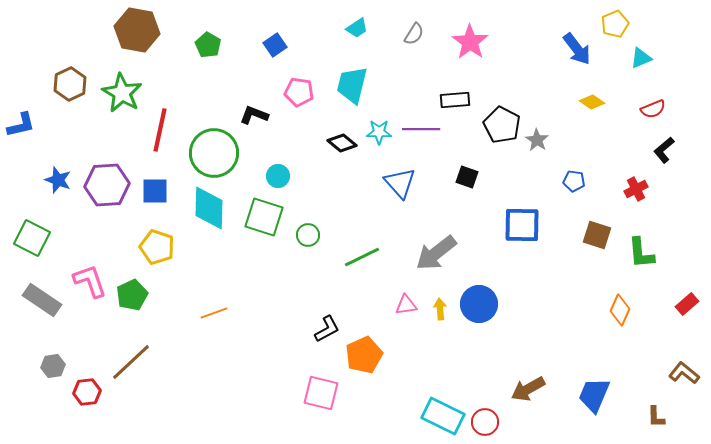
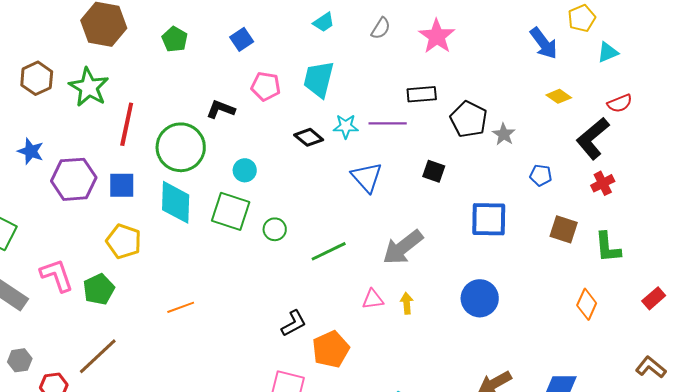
black L-shape: (664, 150) -> (593, 138), moved, size x1.6
blue star: (58, 180) -> (31, 151), moved
blue circle: (479, 304) -> (480, 298), moved

